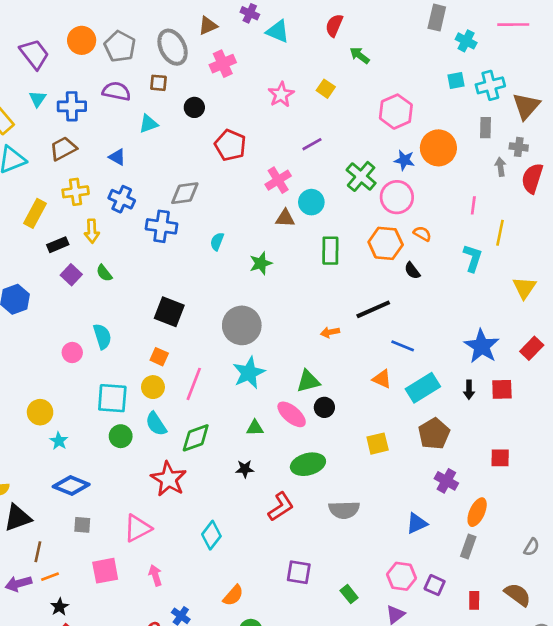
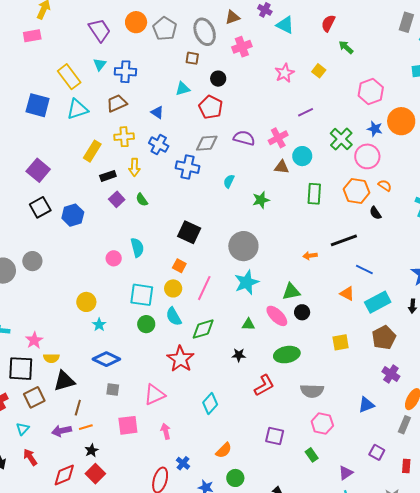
purple semicircle: (116, 91) -> (244, 138), moved
red pentagon: (230, 145) -> (211, 107), moved
pink hexagon: (402, 576) -> (322, 423), moved

